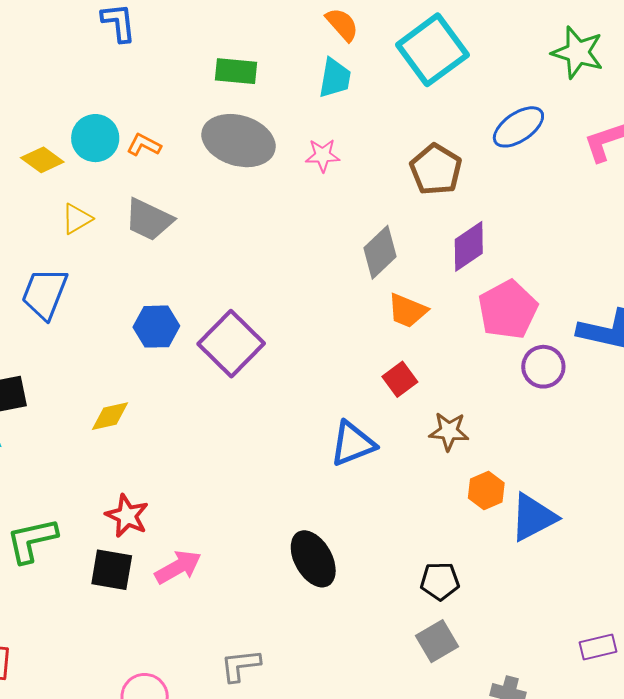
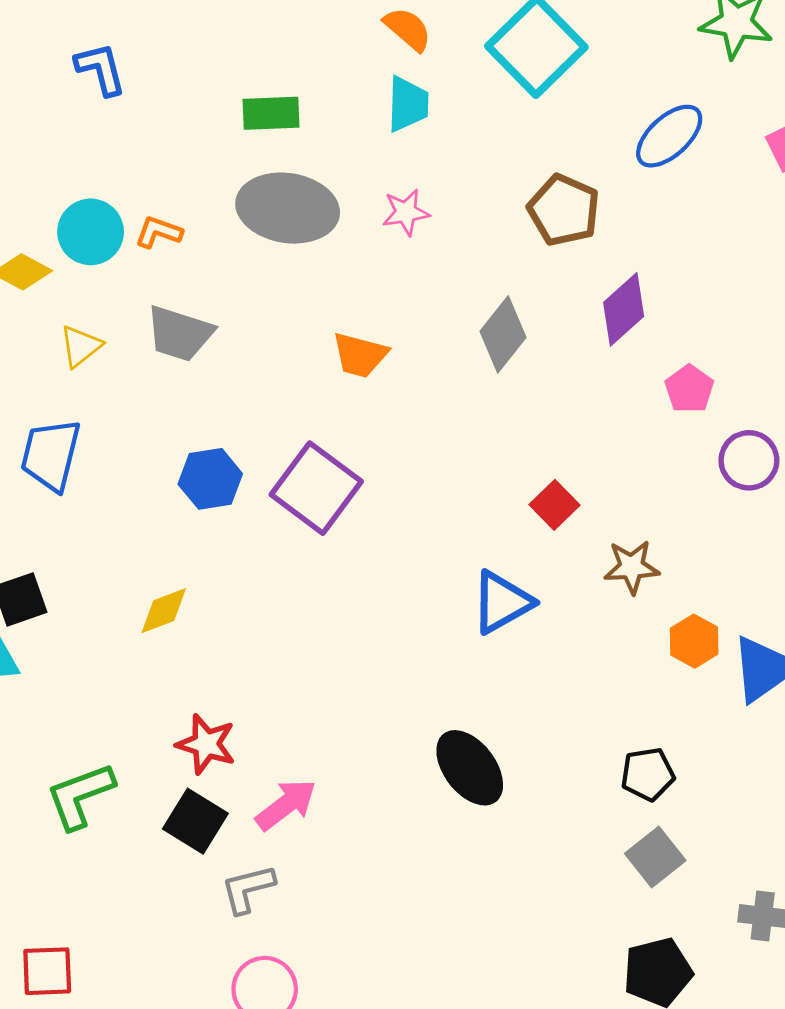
pink pentagon: (508, 310) -> (689, 389), size x0.6
orange trapezoid: (407, 311) -> (360, 355), moved
black square: (112, 570) -> (195, 821), turned 30
gray L-shape: (240, 665) -> (248, 889), moved

